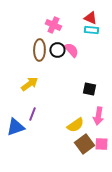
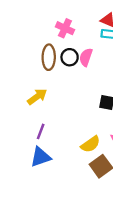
pink semicircle: (71, 50) -> (86, 57), turned -119
blue triangle: (15, 127) -> (41, 157), moved

